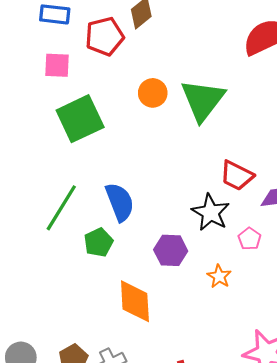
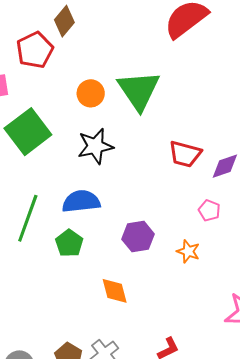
blue semicircle: (120, 202) -> (81, 201), turned -63
black star: (211, 212) -> (95, 146), moved, turned -30
orange diamond: (135, 301) -> (115, 291), size x0.7

